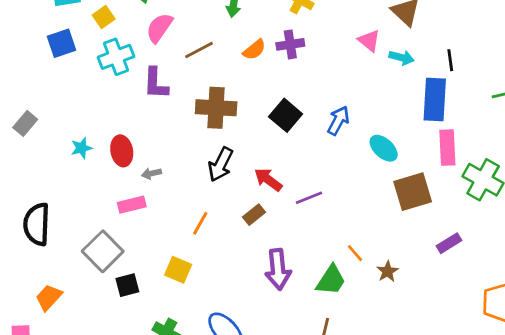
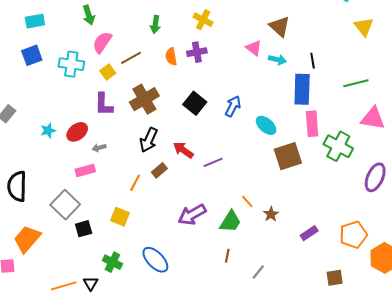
yellow square: (104, 17) -> (108, 72), moved
orange semicircle: (254, 50) -> (171, 57), turned 120
cyan cross: (116, 57) -> (71, 64), turned 30
purple L-shape: (156, 83) -> (104, 104), moved
brown cross: (216, 108) -> (144, 99), turned -32
red ellipse: (122, 151) -> (77, 132), turned 65
brown rectangle: (254, 215) -> (159, 170), moved
purple rectangle: (449, 243) -> (309, 233), moved
purple arrow: (278, 269) -> (192, 215), turned 68
orange trapezoid: (49, 297) -> (27, 239), size x1.4

